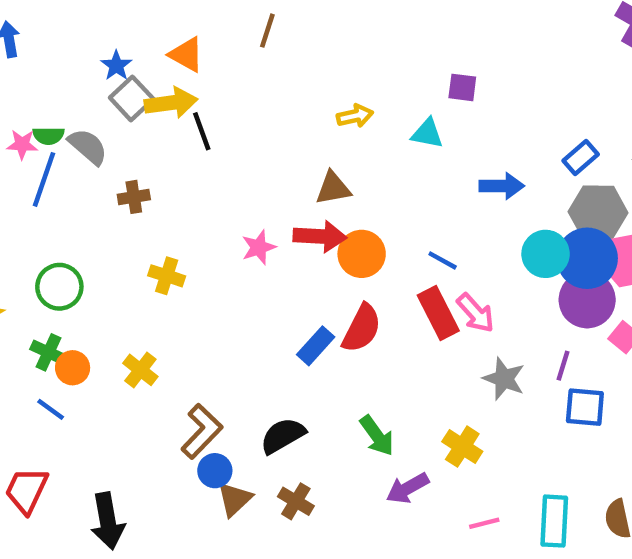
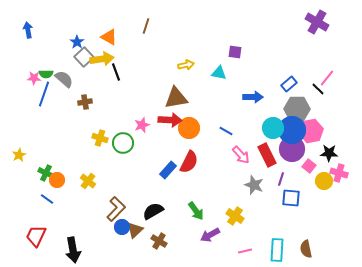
brown triangle: (333, 188) -> (176, 98), size x1.4
green circle: (59, 287) -> (123, 143), moved
red rectangle: (438, 313) -> (267, 155), moved
brown triangle: (235, 499) -> (135, 230), moved

